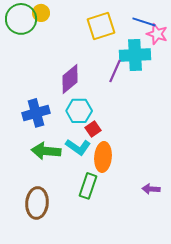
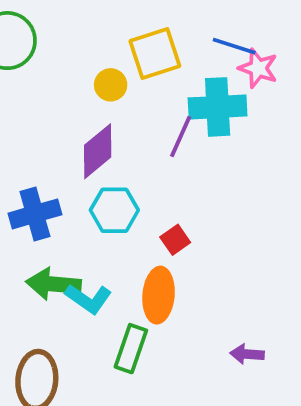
yellow circle: (41, 13) -> (111, 85), moved
red square: (93, 129) -> (175, 240), moved
cyan L-shape: (78, 147) -> (88, 299), moved

